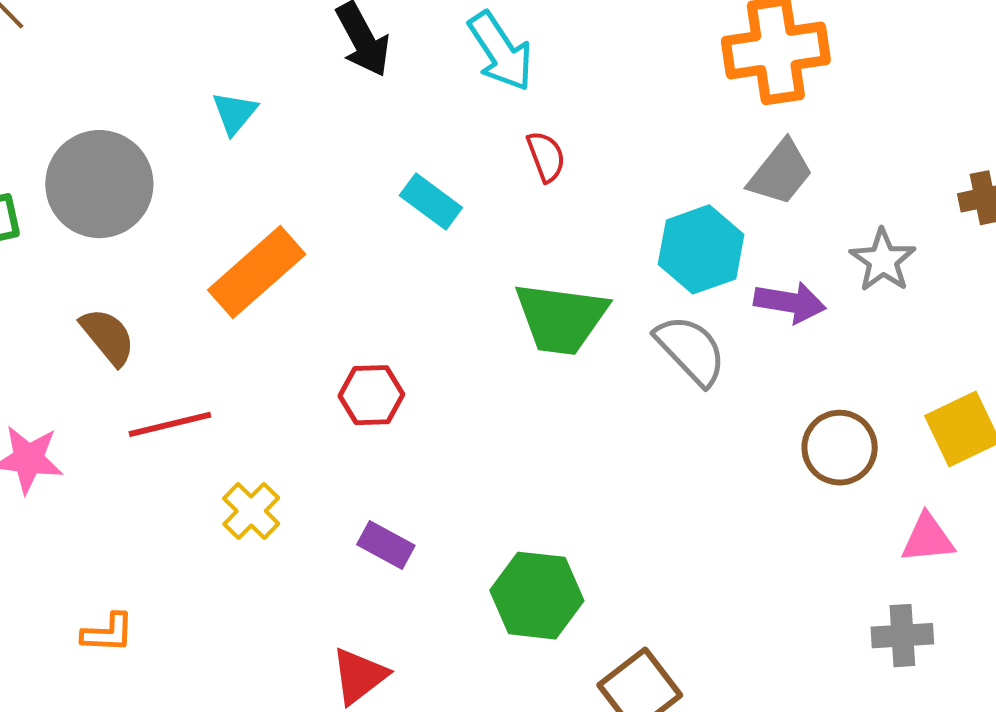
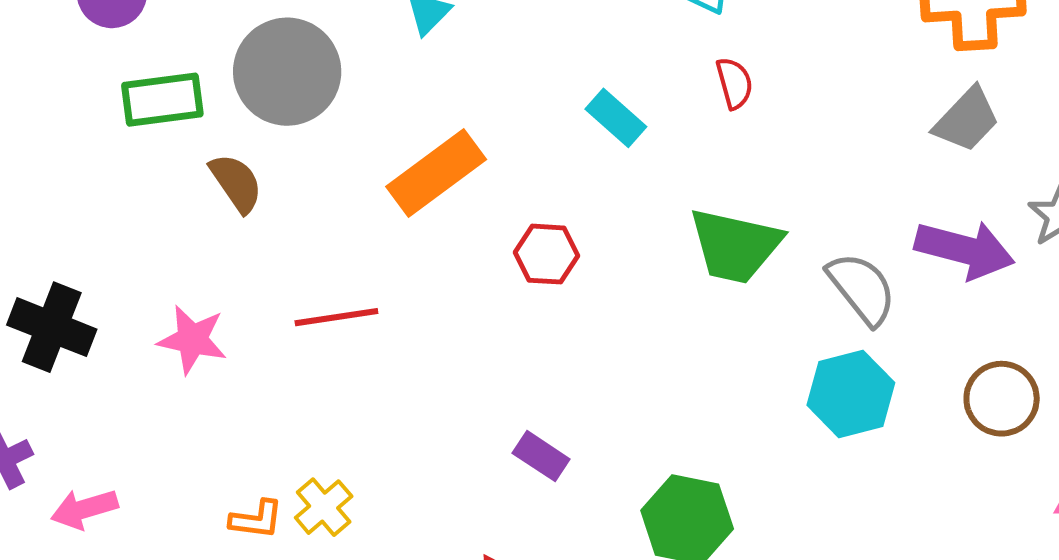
cyan hexagon: (701, 249) -> (851, 394), moved
purple arrow: (790, 302) -> (965, 250), size x1.4
brown semicircle: (108, 337) -> (236, 183), moved
red hexagon: (371, 395) -> (547, 254), moved
yellow cross: (251, 511) -> (324, 507), moved

